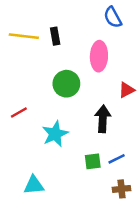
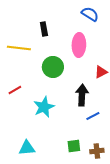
blue semicircle: (113, 17) -> (90, 14), turned 150
yellow line: (24, 36) -> (19, 48), moved
blue line: (117, 159) -> (93, 116), moved
green square: (93, 161) -> (74, 146), moved

